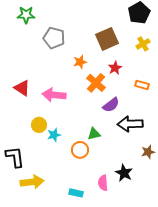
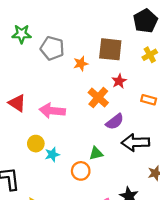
green star: (26, 15) -> (22, 34), moved
brown square: (107, 39) -> (110, 49), turned 30
orange star: (80, 62) -> (81, 64), moved

